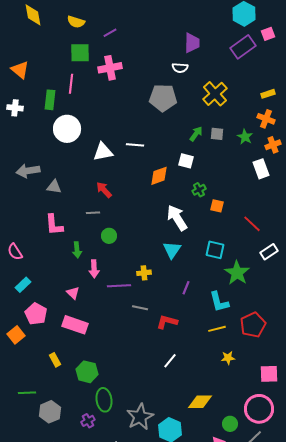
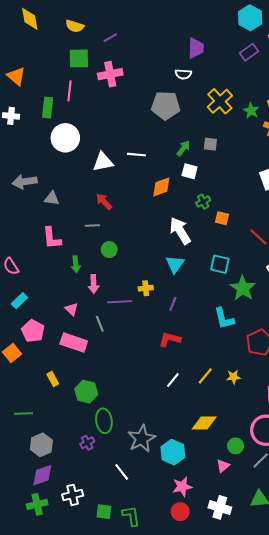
purple rectangle: (243, 47) -> (249, 52), size x0.7
green arrow: (196, 134) -> (183, 148), moved
gray square: (217, 134) -> (210, 144), moved
green star: (245, 137) -> (251, 111), moved
purple line: (186, 288) -> (173, 304), moved
gray line: (140, 308) -> (100, 324), moved, turned 56
yellow line: (217, 329) -> (205, 376), moved, turned -36
gray hexagon: (50, 412) -> (41, 445), moved

